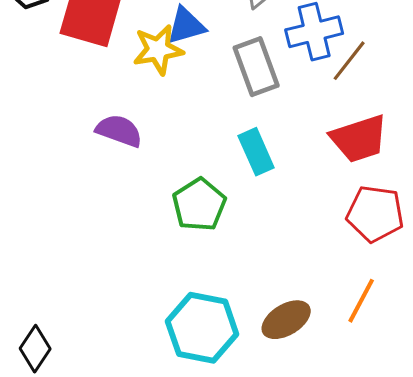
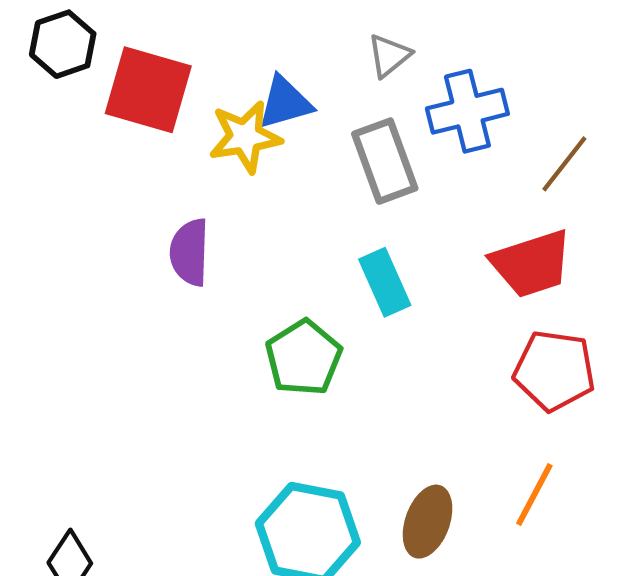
brown line: (349, 61) -> (564, 164), moved
purple semicircle: (119, 131) -> (190, 252), turned -108
brown ellipse: (286, 320) -> (428, 522), turned -39

